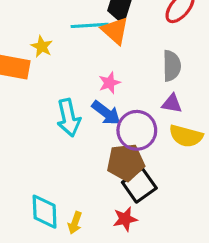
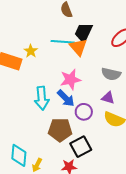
gray semicircle: (172, 66) -> (111, 74), turned 96
pink star: (109, 83) -> (70, 80), size x1.5
purple circle: (137, 130) -> (84, 112), size x0.7
brown pentagon: (126, 162) -> (60, 130), moved

